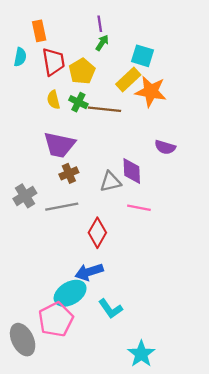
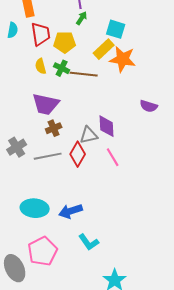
yellow pentagon: (82, 71) -> (65, 42), turned 30
purple semicircle: (165, 147) -> (149, 106), moved
pink line: (139, 208) -> (113, 157), turned 48
red diamond: (97, 233) -> (78, 154), moved
cyan ellipse: (70, 293) -> (35, 208), moved, turned 36

